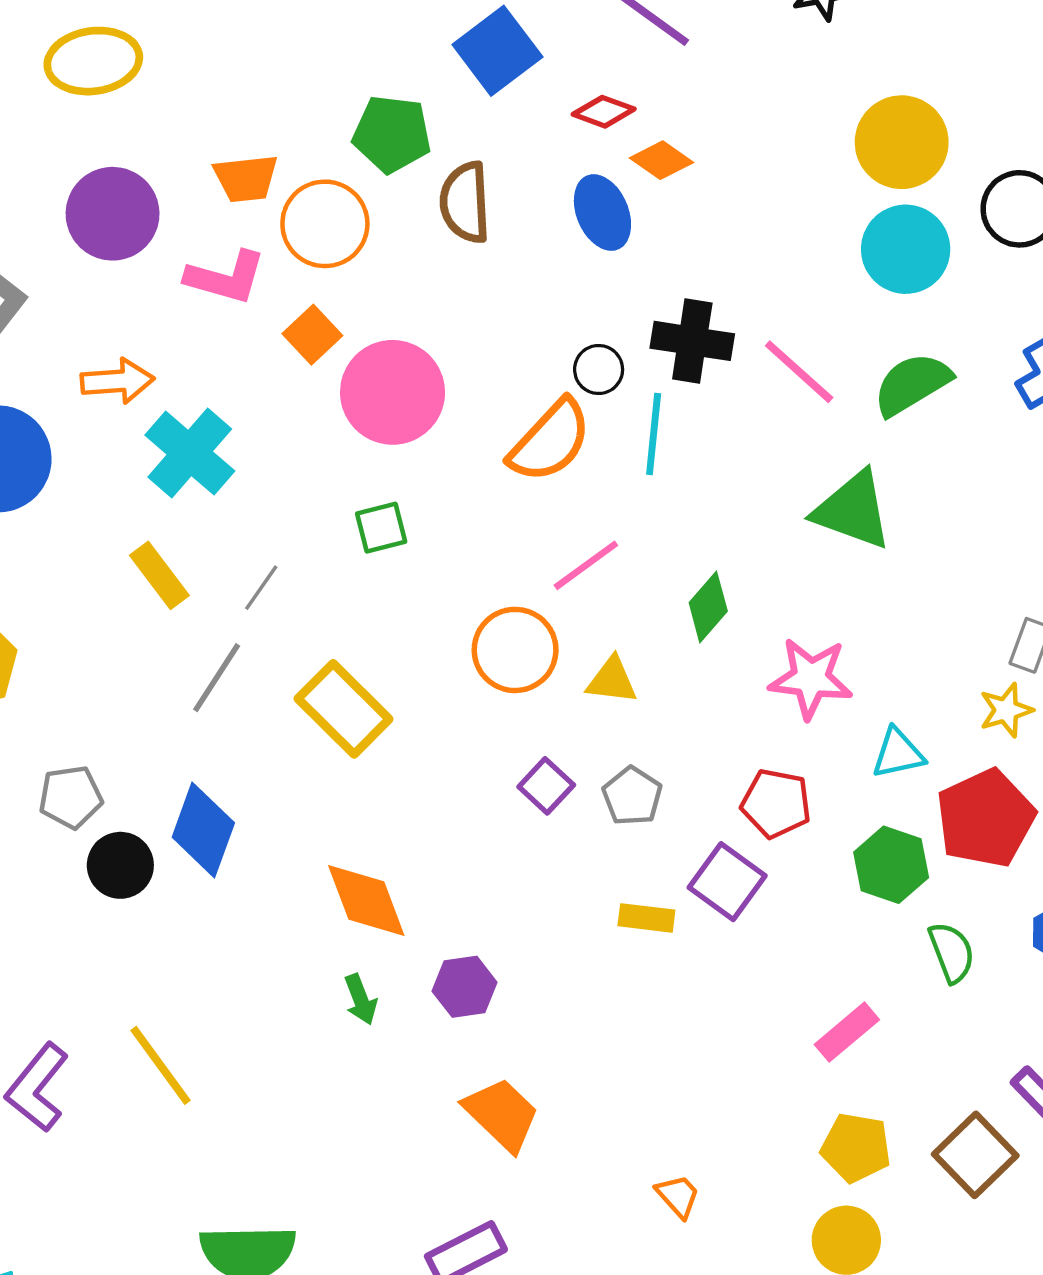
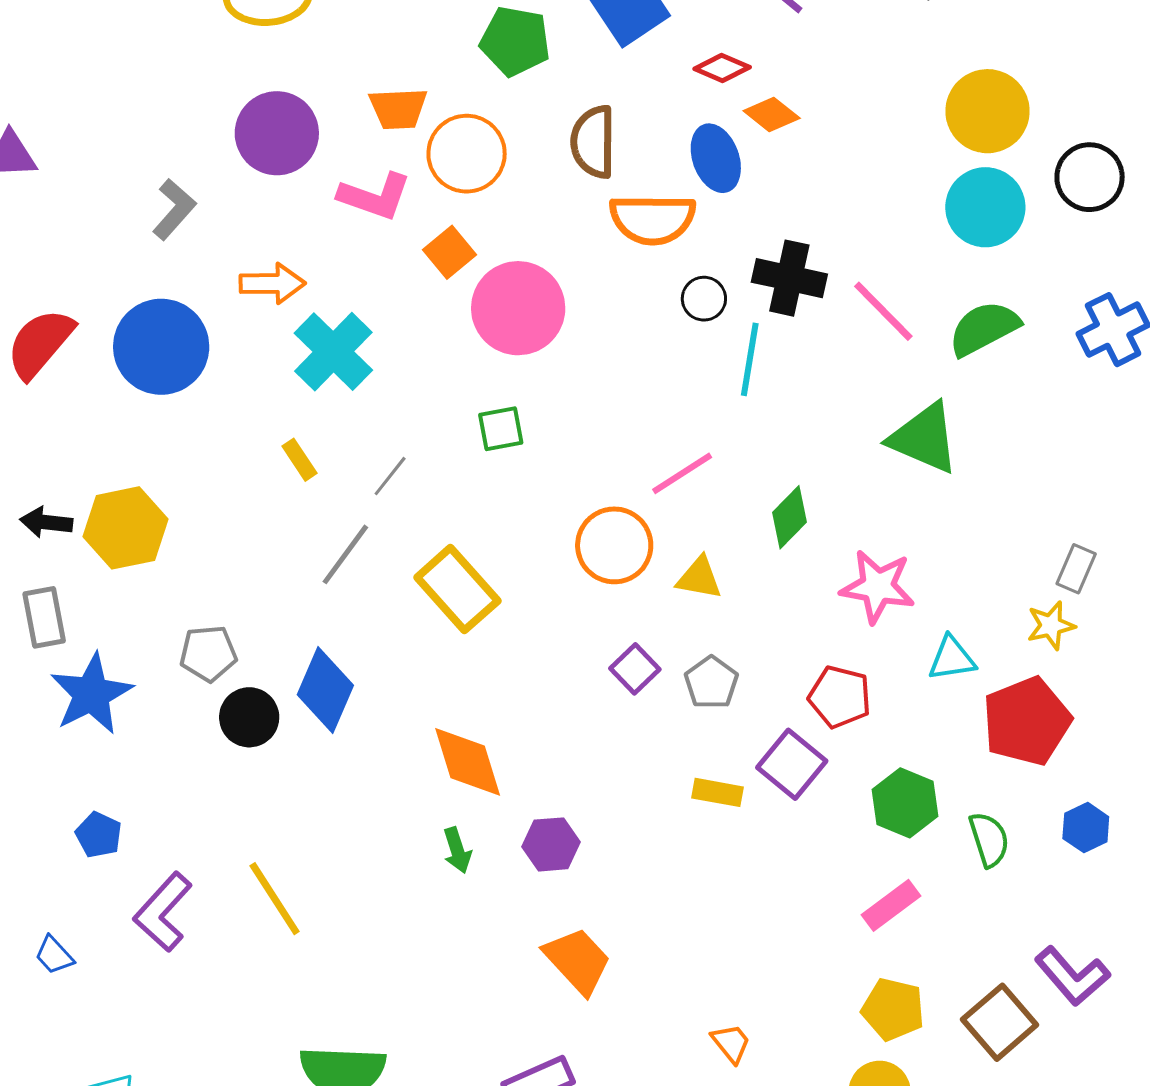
green pentagon: (392, 134) -> (515, 41), moved
orange semicircle: (550, 441) -> (653, 219), moved, turned 44
yellow rectangle: (159, 575) -> (300, 460), size x0.7
green hexagon: (891, 865) -> (905, 803), moved

